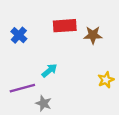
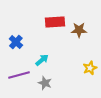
blue cross: (19, 35) -> (16, 42), moved
gray star: (44, 103) -> (45, 83), moved

